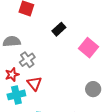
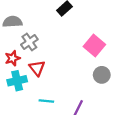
pink square: (88, 48) -> (94, 45), moved

